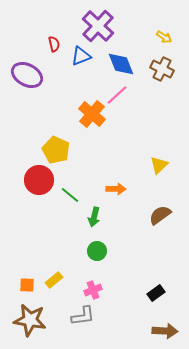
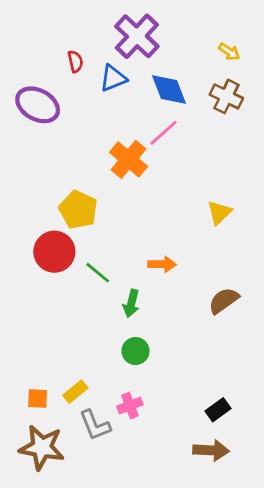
yellow triangle: (159, 165) -> (219, 213), moved
gray L-shape: (83, 316) -> (95, 425), moved, turned 75
brown arrow: (165, 331) -> (211, 450), moved

